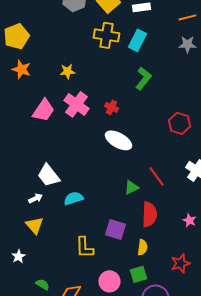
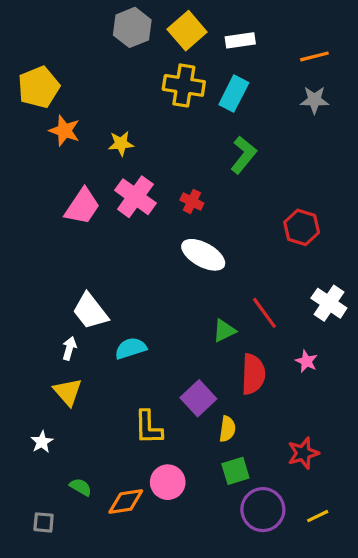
orange star: (21, 69) -> (65, 131), moved
white arrow: (35, 198) -> (69, 348), turned -48
pink star: (189, 220) -> (306, 361), moved
purple square: (115, 229) -> (198, 398), turned 30
yellow semicircle: (142, 247) -> (227, 429), moved
pink circle: (109, 281) -> (168, 482), moved

